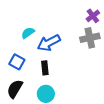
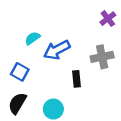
gray cross: (90, 38) -> (102, 57), moved
black rectangle: (45, 68) -> (77, 79), moved

